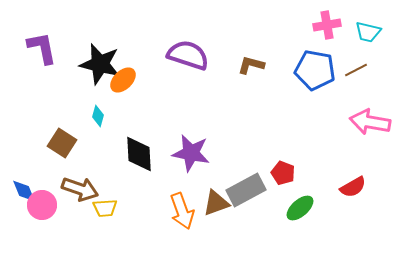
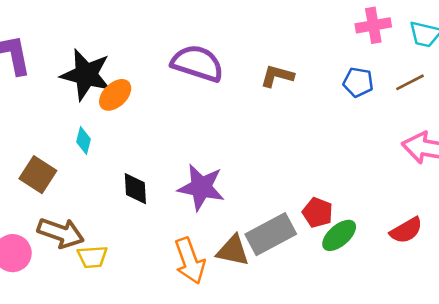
blue pentagon: (315, 70) -> (358, 82), size x0.6
black diamond: (139, 154) -> (135, 189), size x0.7
brown triangle: (216, 203) -> (233, 251), turned 32
green ellipse: (300, 208) -> (339, 235), moved

